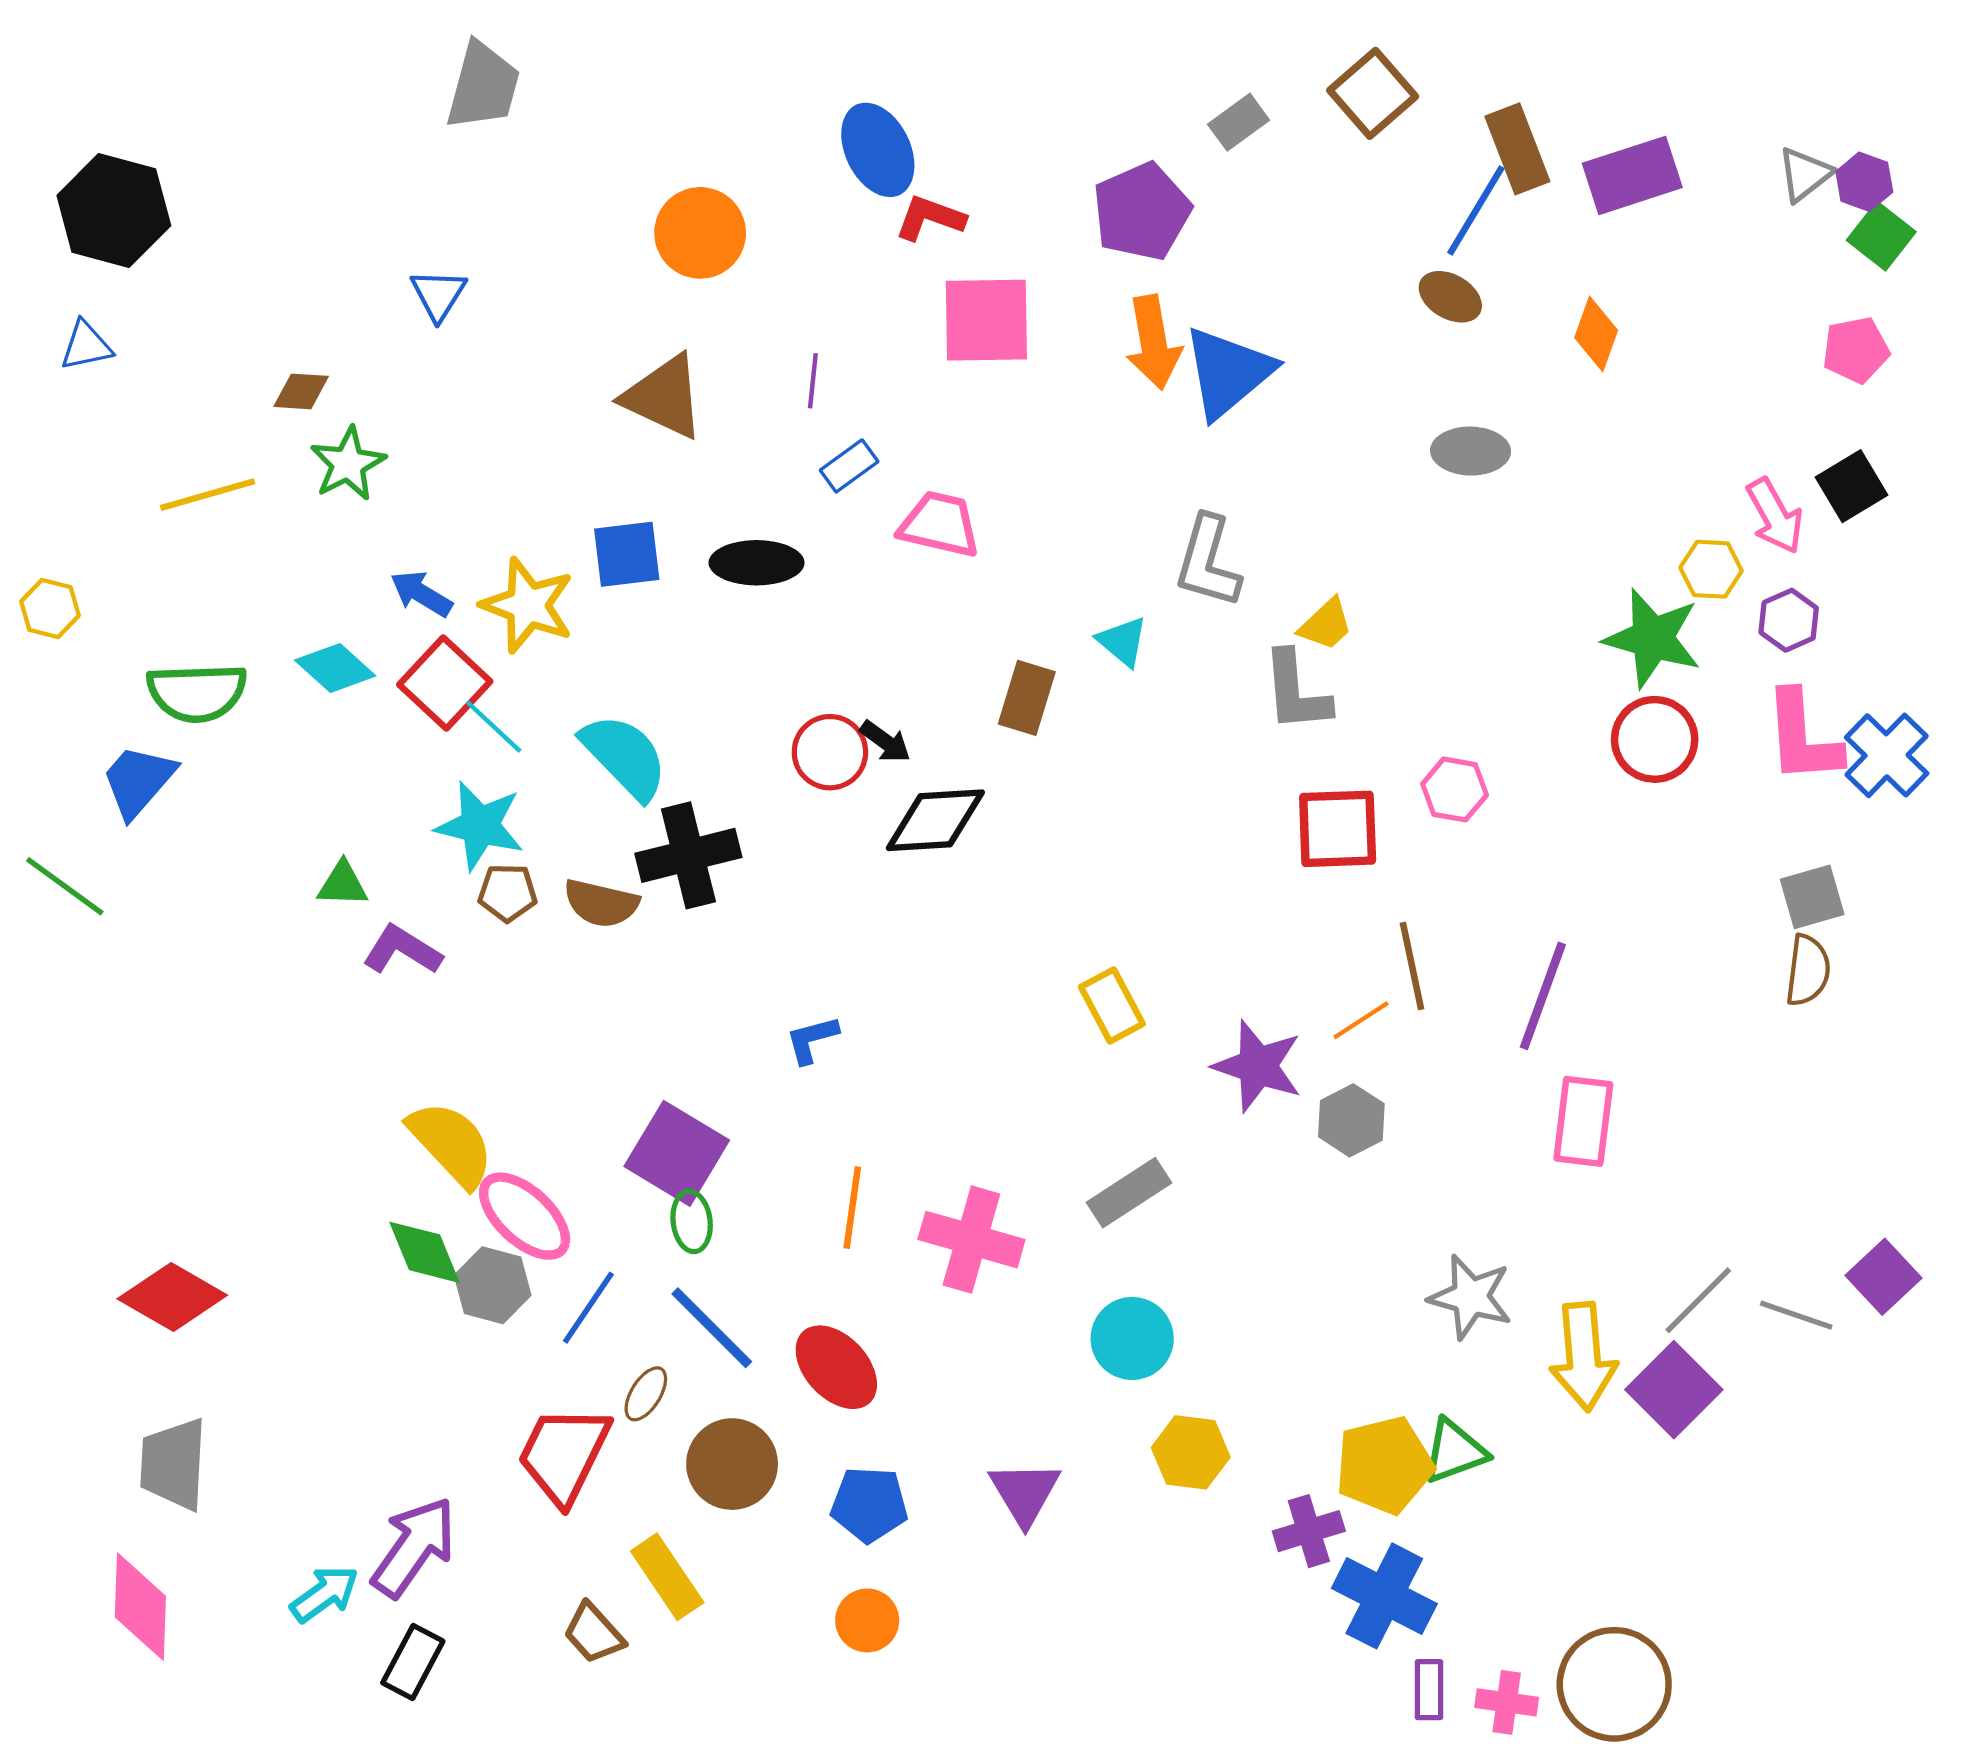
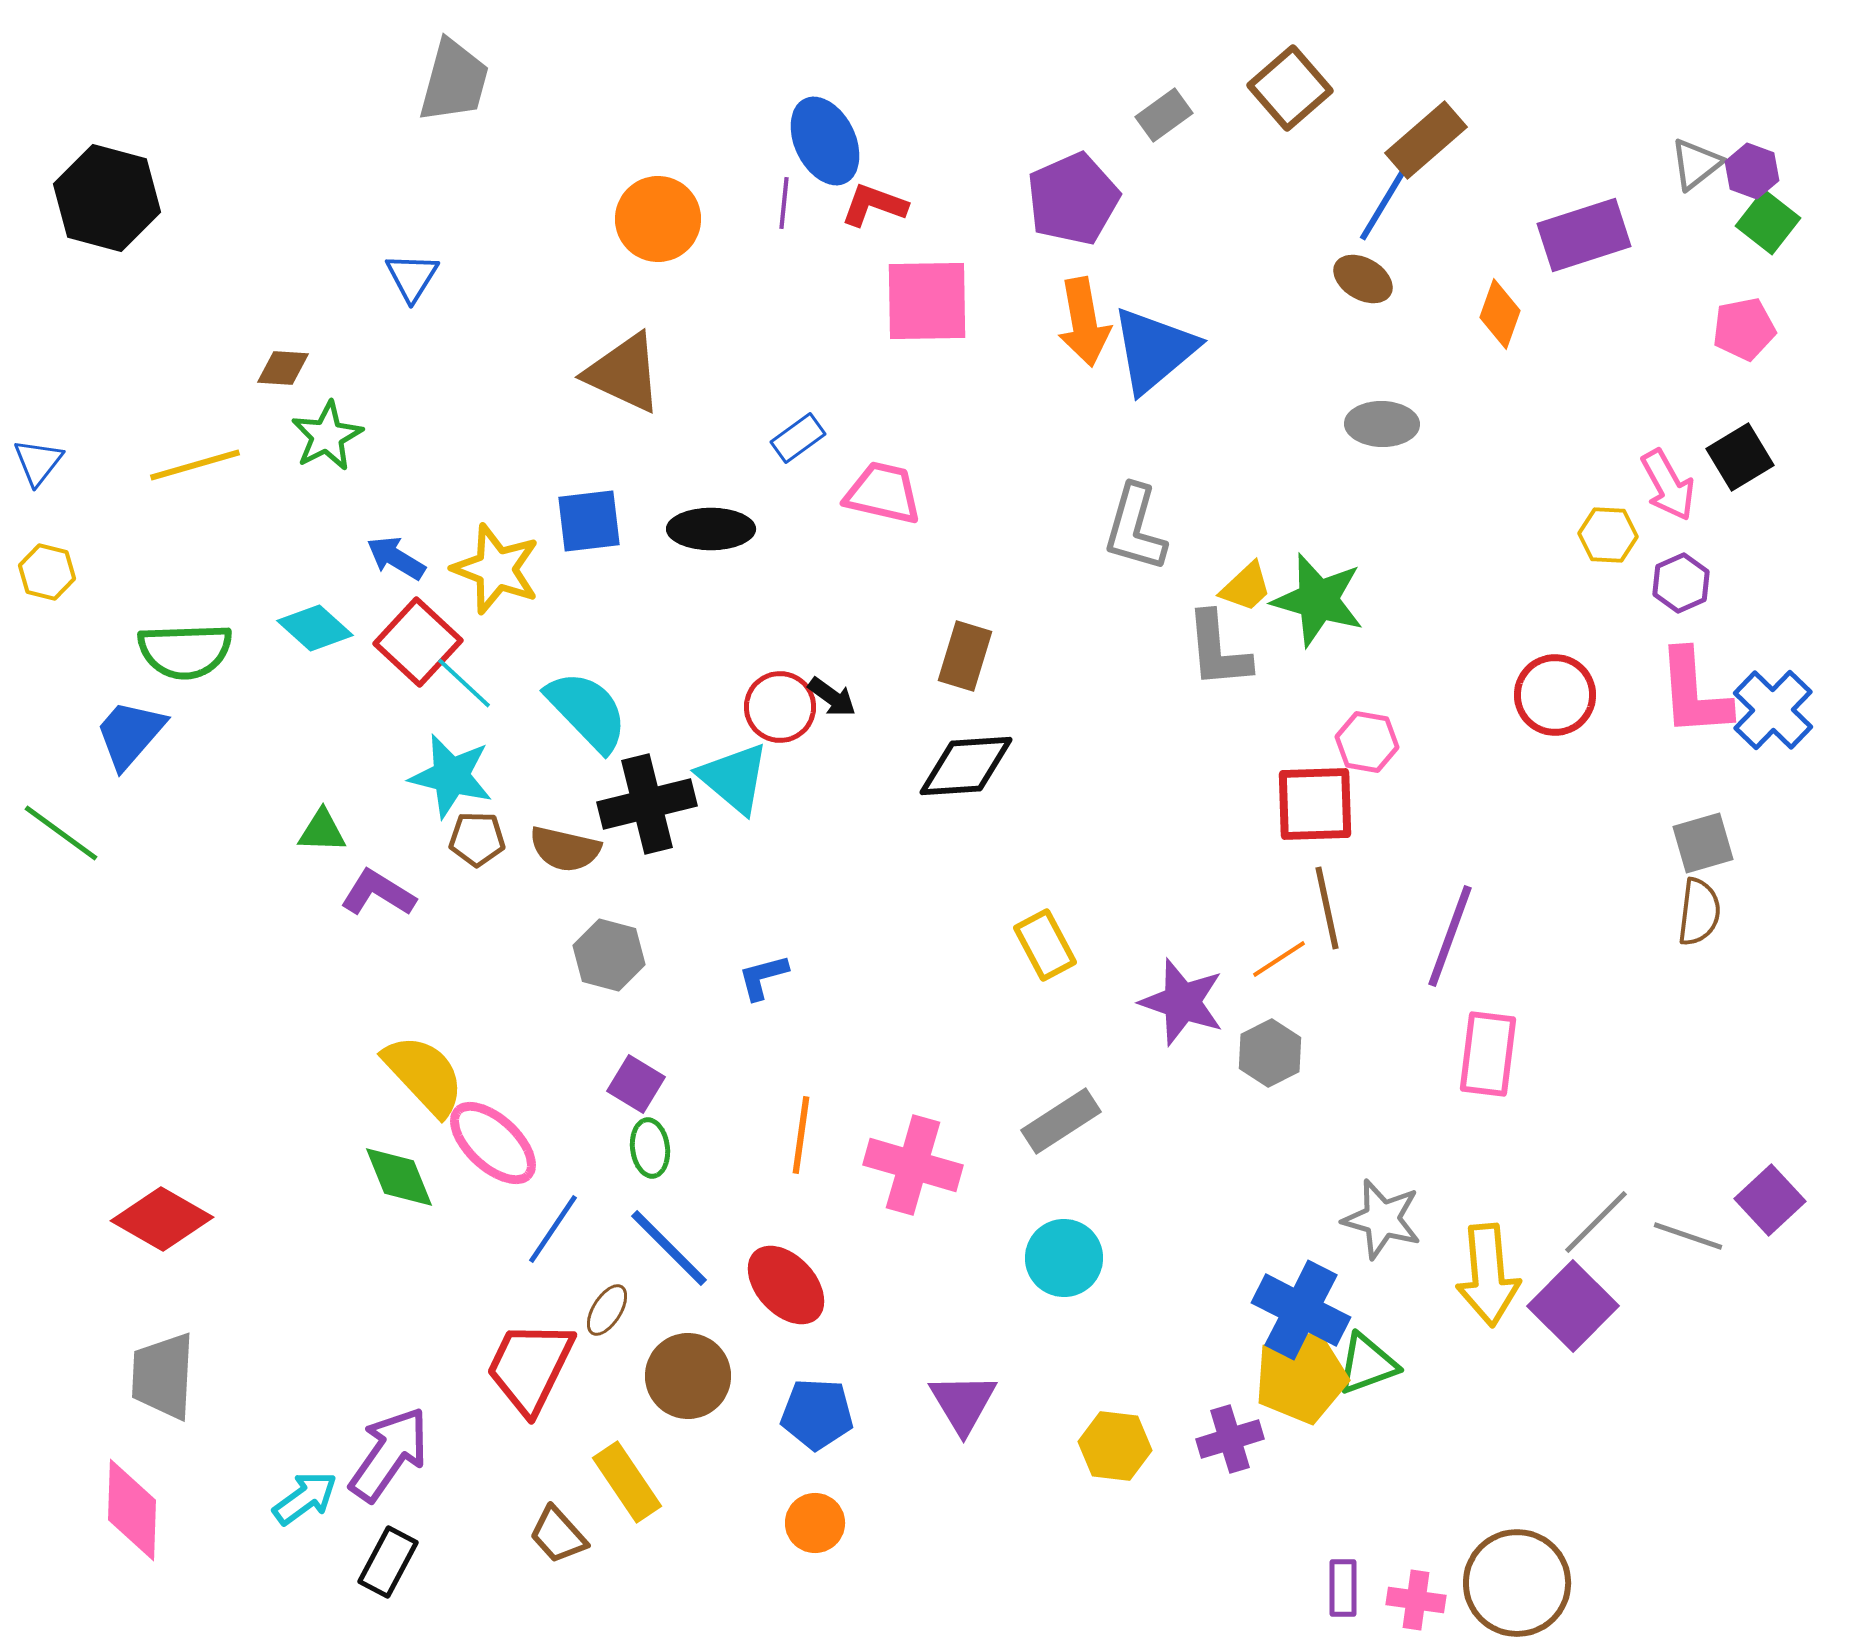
brown rectangle: (1517, 149) -> (1426, 140), turned 70
purple rectangle: (1632, 175) -> (1584, 235), moved
blue triangle: (86, 346) -> (38, 462), moved, turned -40
purple line: (813, 381) -> (784, 203), moved
green star: (1652, 638) -> (1318, 600), moved
cyan triangle: (1123, 641) -> (734, 778), moved, size x1.5
black diamond: (935, 820) -> (966, 766), moved
red square: (1338, 829) -> (1315, 804), moved
purple square: (677, 1153) -> (636, 1084), size x0.6
gray hexagon: (493, 1285) -> (609, 955), moved
yellow hexagon: (1191, 1452) -> (1115, 1446), moved
blue cross: (1384, 1596) -> (1301, 1310), moved

